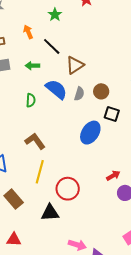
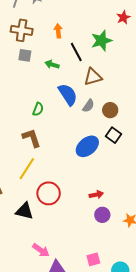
green star: (55, 15) -> (101, 41), moved, size x1.5
green semicircle: (31, 100) -> (38, 109), moved

